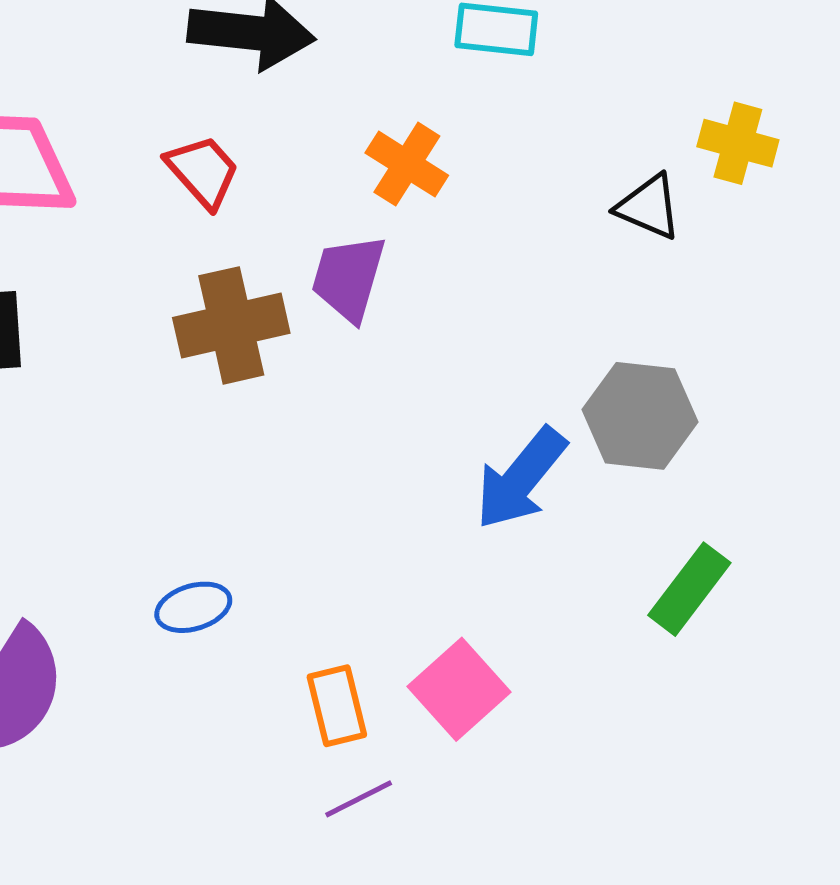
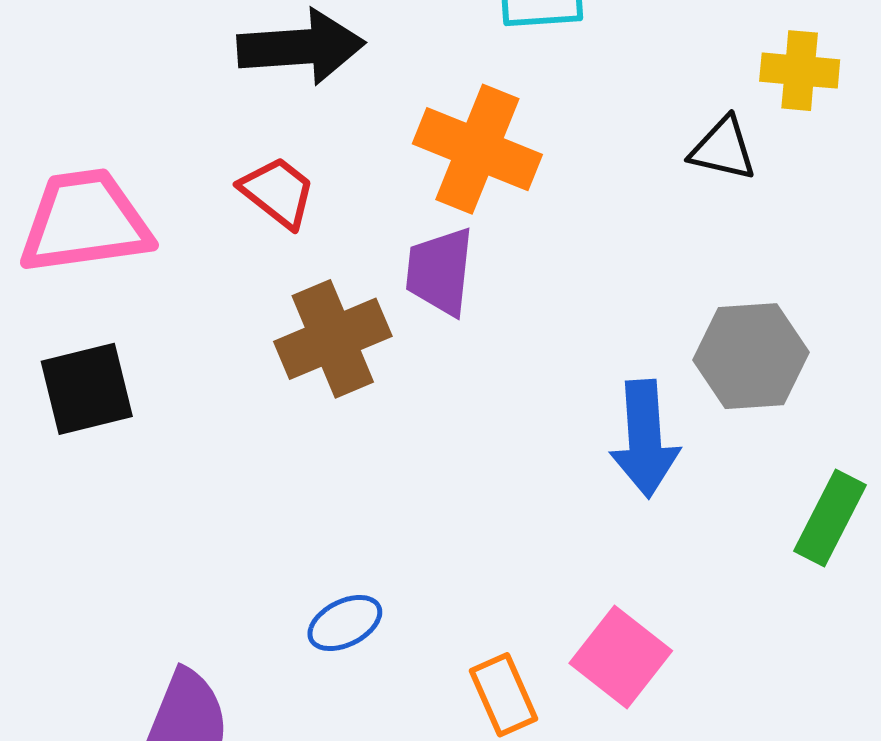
orange cross: (407, 164) -> (477, 149), size x1.5
blue arrow: (521, 478) -> (645, 439), turned -33

